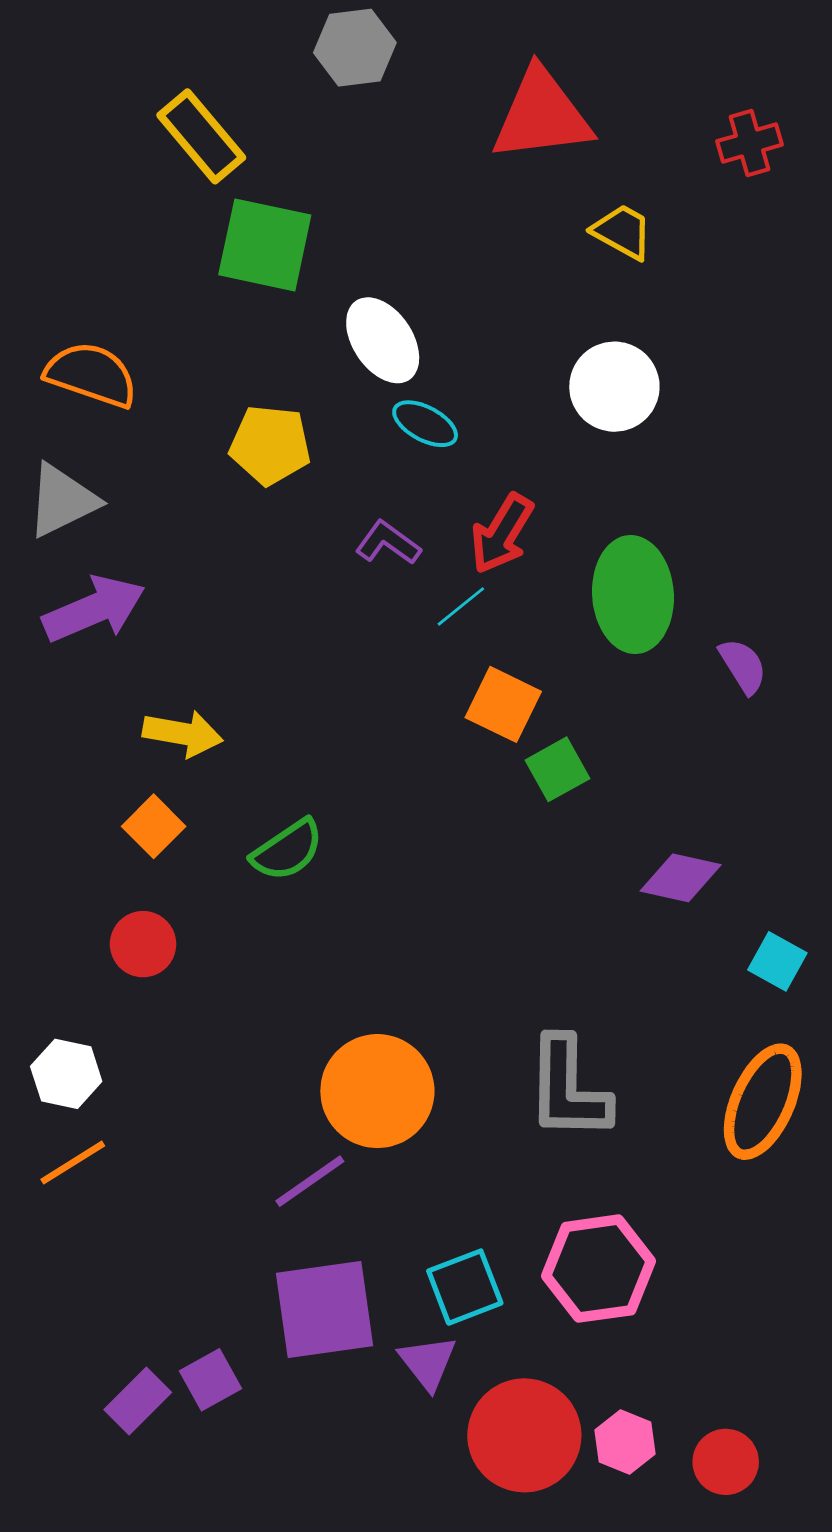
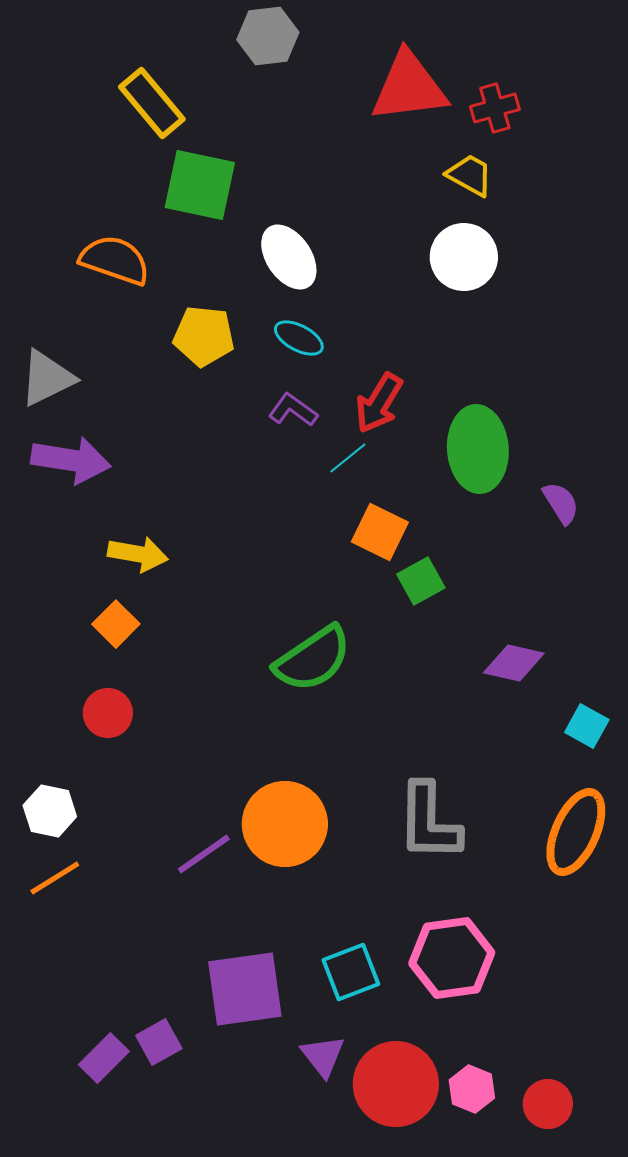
red cross: (749, 143) -> (495, 108), moved
orange semicircle: (91, 375) -> (115, 260), moved
white circle: (614, 387) -> (464, 257), moved
cyan ellipse: (425, 424) -> (299, 338), moved
purple arrow: (94, 609) -> (71, 460), turned 32
green semicircle: (287, 850) -> (313, 659), moved, size x1.4
purple line: (310, 1181) -> (204, 854), moved
purple triangle: (428, 1363) -> (323, 1056), moved

